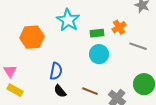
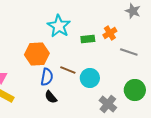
orange hexagon: (32, 37) -> (37, 54), moved
cyan circle: (99, 54) -> (90, 78), moved
brown line: (90, 91) -> (68, 70), moved

